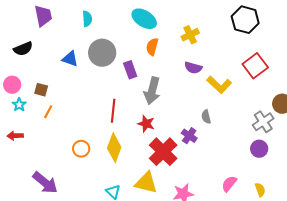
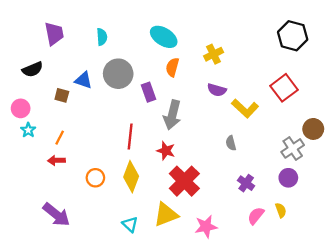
black hexagon: (245, 20) -> (293, 36), moved
brown square: (41, 90) -> (62, 95), moved
red arrow: (15, 136) -> (56, 160), moved
purple cross: (189, 136) -> (246, 183), moved
yellow triangle: (146, 183) -> (166, 215), turned -35
yellow semicircle: (260, 190) -> (281, 210), moved

